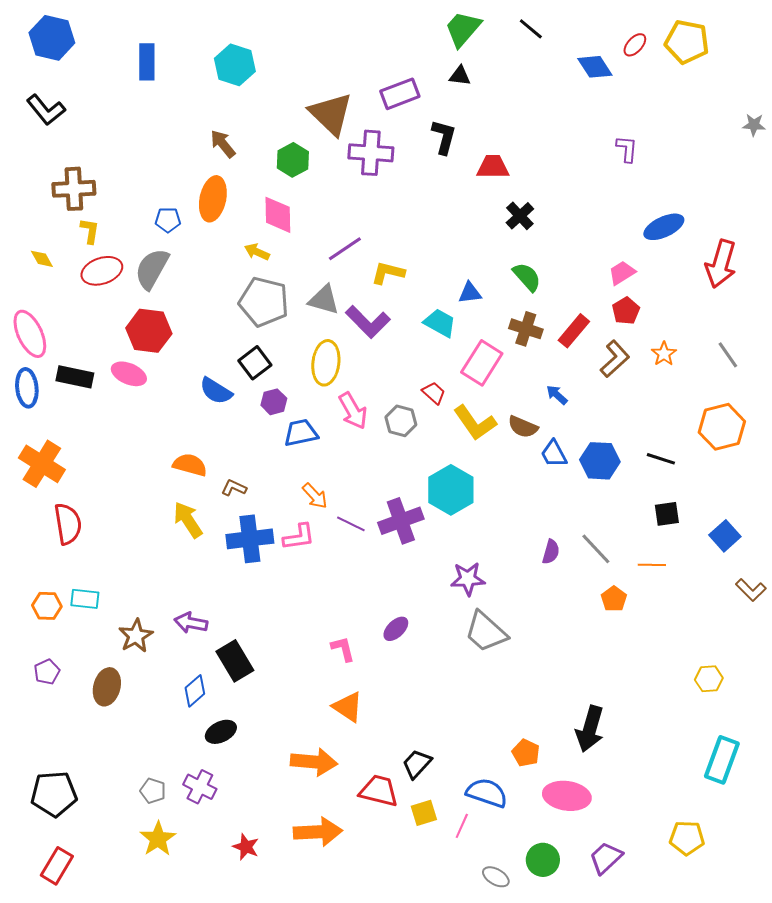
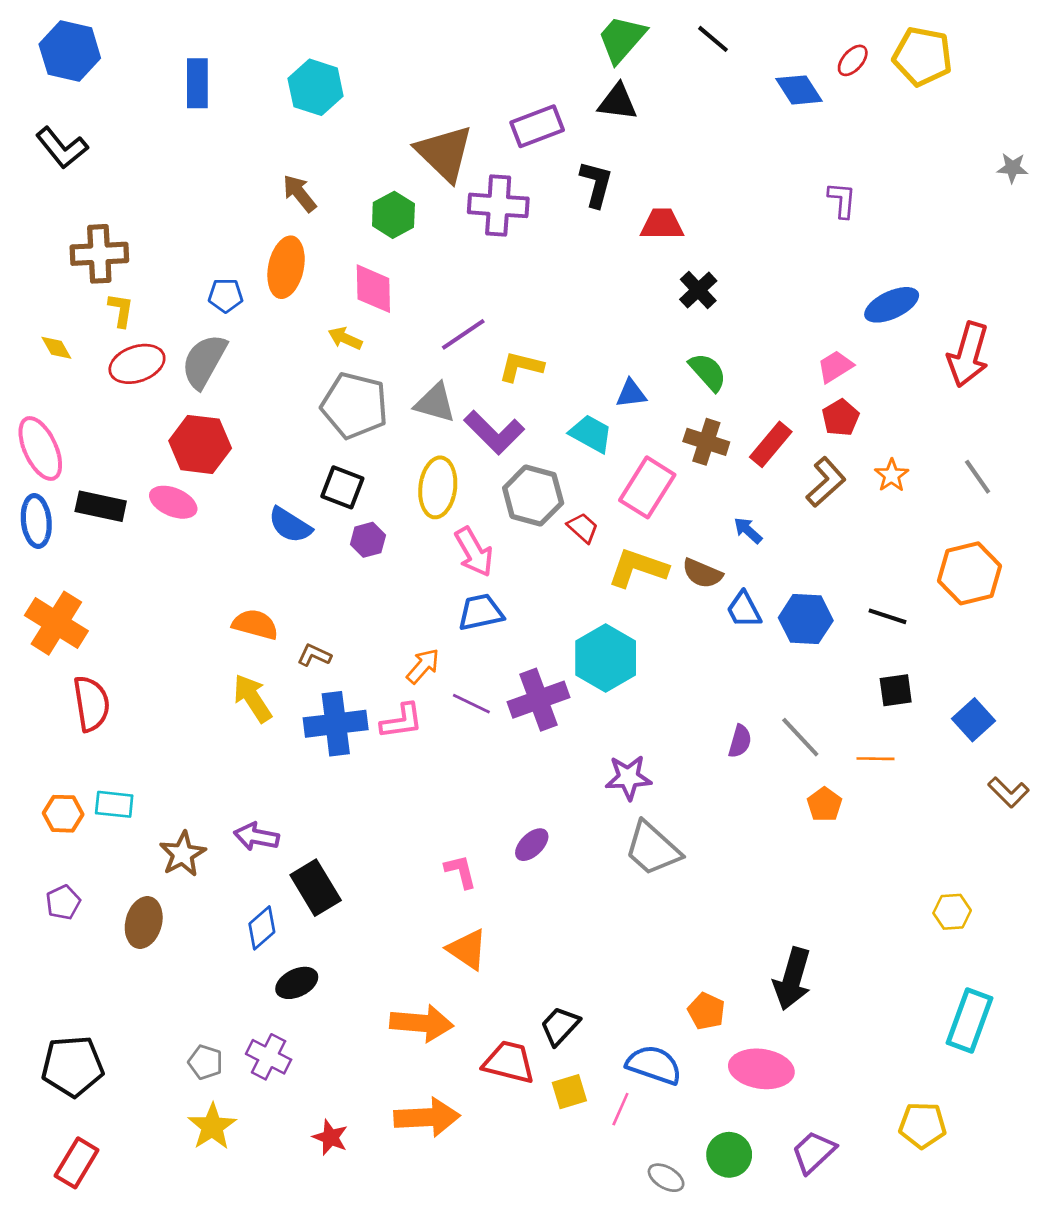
black triangle: (460, 76) -> (618, 102), size x1.4
black square: (255, 363) -> (342, 487), turned -32
gray hexagon: (401, 421) -> (533, 495), moved, size x1.4
yellow L-shape: (475, 423) -> (638, 568), turned 144
blue trapezoid: (301, 433) -> (481, 612), moved
orange arrow: (315, 496) -> (423, 666), turned -96

